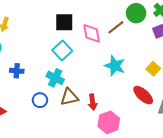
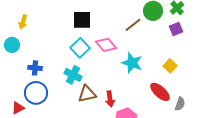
pink diamond: (92, 33) -> (106, 45), moved, turned -30
blue circle: (40, 100) -> (36, 93), moved, size x1.5

